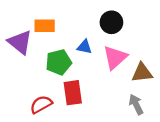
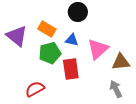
black circle: (111, 22) -> (78, 12), moved
orange rectangle: (45, 26) -> (47, 29), moved, turned 30
red rectangle: (73, 93) -> (71, 69), moved

